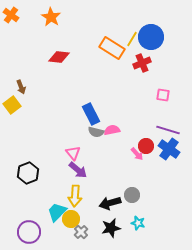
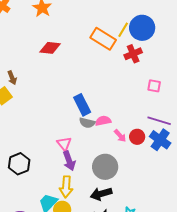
pink arrow: (137, 154) -> (120, 136), moved
purple arrow: (78, 170) -> (69, 161), turned 30
gray circle: (132, 195) -> (105, 167), moved, size x1.6

